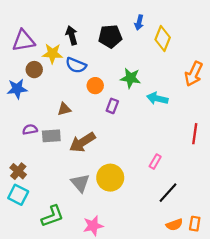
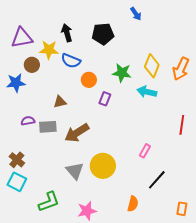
blue arrow: (139, 22) -> (136, 14), moved, turned -48
yellow diamond: (163, 39) -> (152, 66), moved
orange semicircle: (174, 225) -> (133, 204), moved, turned -56

